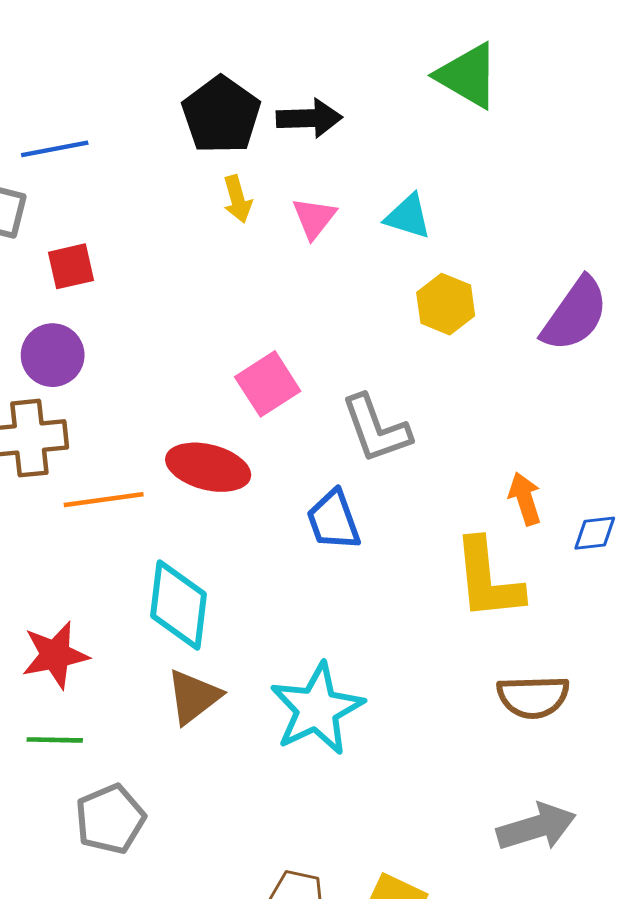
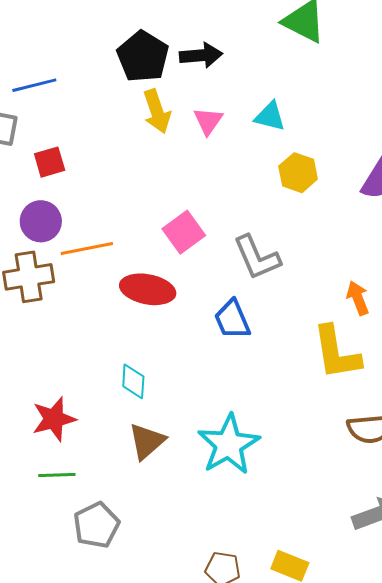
yellow arrow: (237, 199) -> (157, 111), size x1.4
orange line: (104, 500) -> (87, 249), moved
cyan diamond: (178, 605) -> (133, 381), size x0.6

